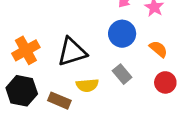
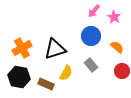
yellow semicircle: (87, 85) -> (66, 73), turned -56

